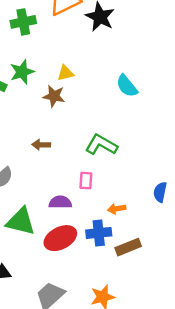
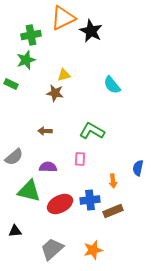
green star: (22, 72) -> (26, 60), moved
purple semicircle: (60, 202) -> (48, 167), moved
orange arrow: (117, 209) -> (113, 181), moved, turned -88

